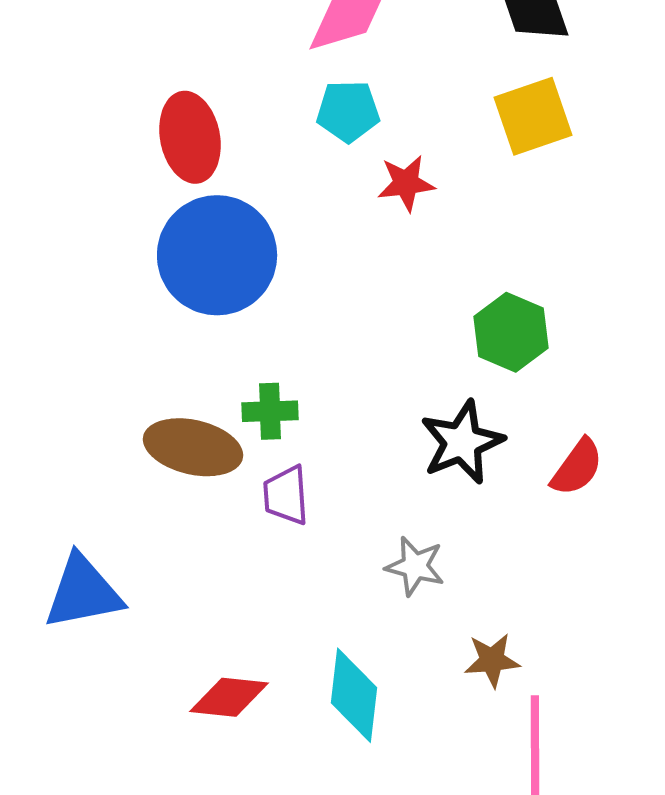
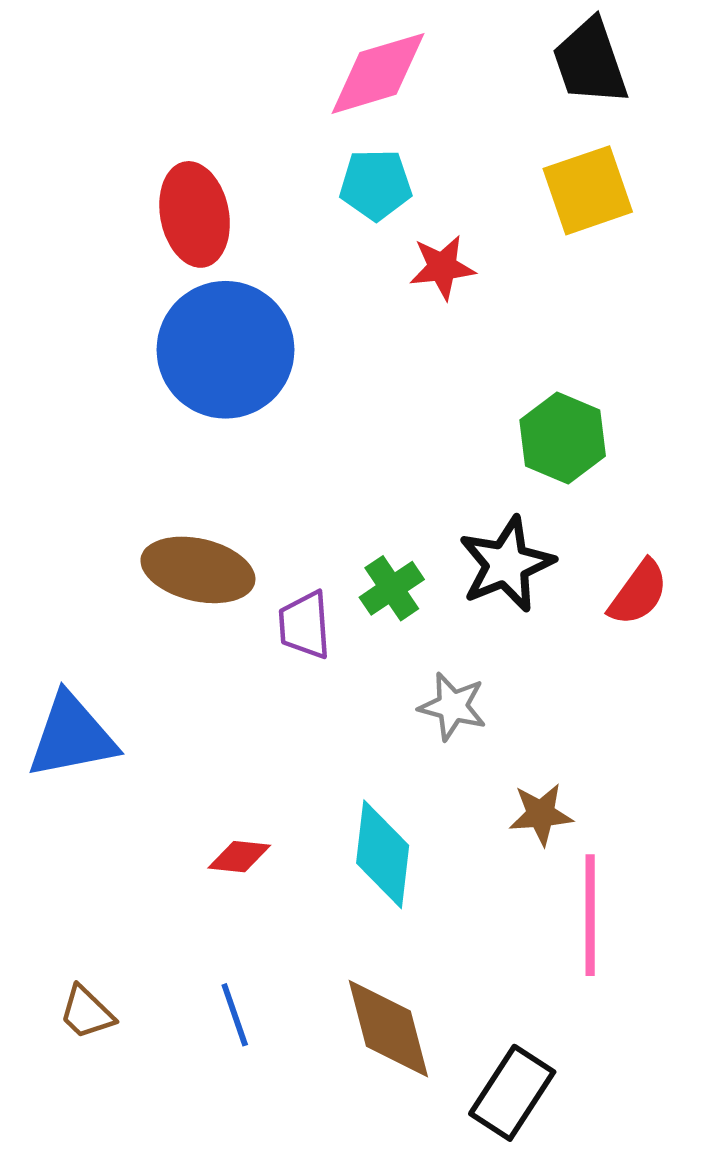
green cross: (270, 411) -> (392, 588), moved, turned -32
red diamond: (229, 697) -> (239, 857), size x0.7

